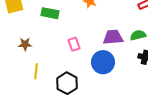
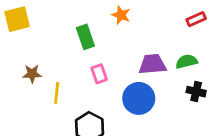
green rectangle: (50, 13) -> (85, 37), moved, turned 60
yellow line: (36, 71) -> (57, 93), moved

